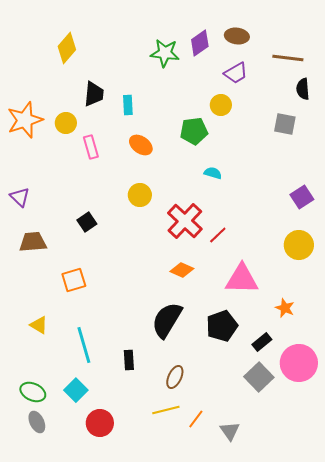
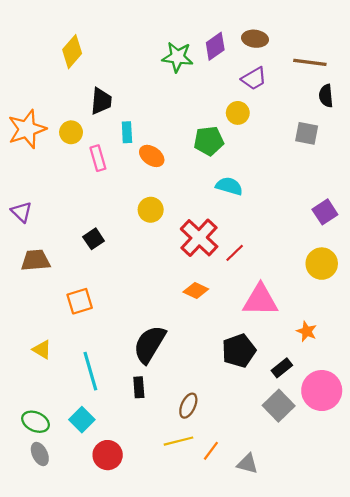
cyan rectangle: (128, 105) -> (127, 132), moved
cyan semicircle: (213, 173) -> (229, 186), size x1.4
black semicircle: (167, 320) -> (150, 344), moved
gray triangle: (230, 431) -> (247, 464), turned -40

